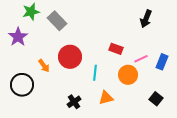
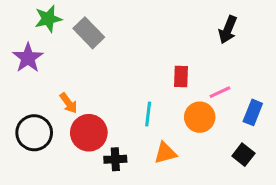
red rectangle: (116, 49) -> (181, 77), turned 72
red circle: (70, 57) -> (89, 133), moved
blue rectangle: (162, 62) -> (253, 112), moved
black cross: (74, 102) -> (115, 159), turned 32

